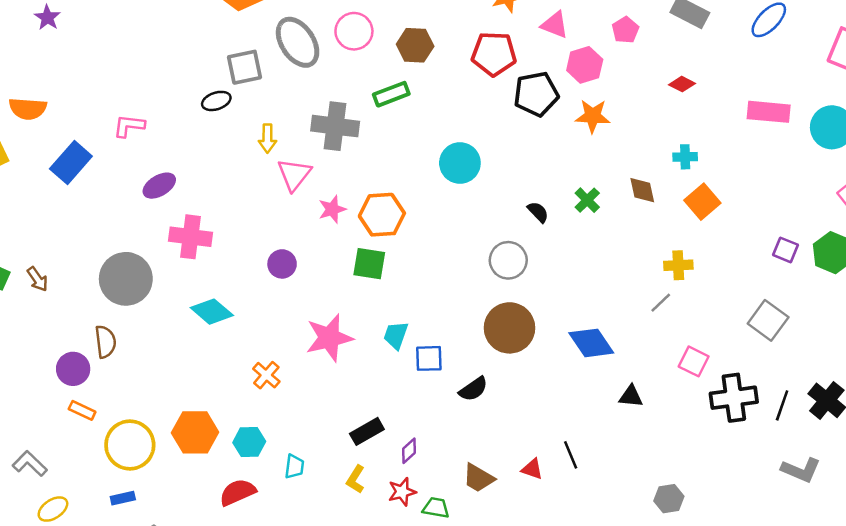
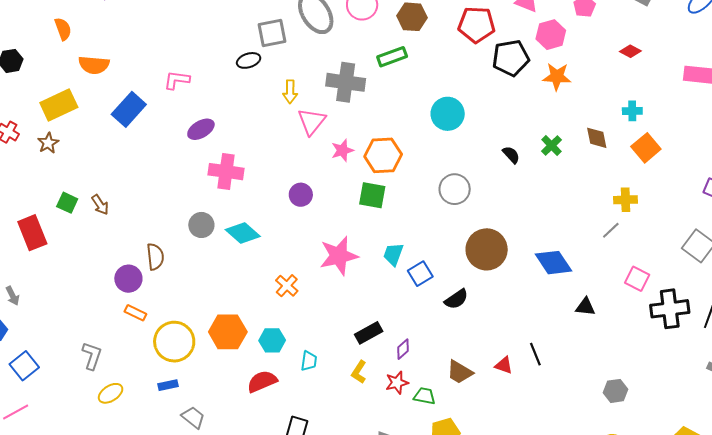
gray circle: (508, 260) -> (455, 189), moved
gray circle: (126, 279) -> (201, 225), moved, size x0.6
blue square: (429, 358) -> (420, 274), turned -30
gray L-shape: (30, 464) -> (92, 356), turned 64

